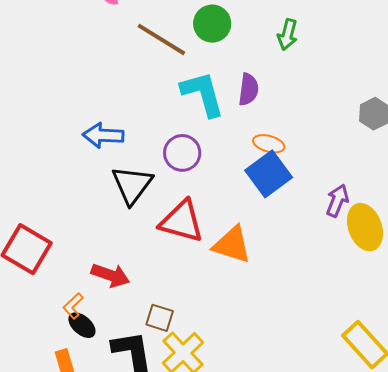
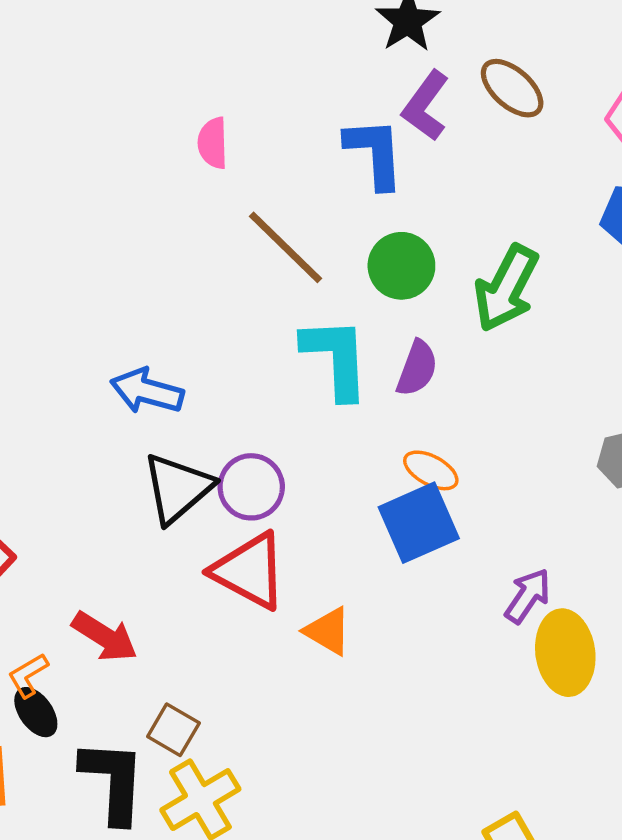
green circle: (212, 24) -> (401, 266), moved
green arrow: (288, 35) -> (506, 288), size x1.6
purple circle: (182, 153) -> (251, 487), moved
orange triangle: (232, 245) -> (328, 631), size x0.7

